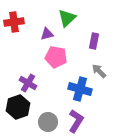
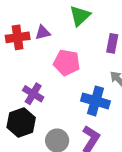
red cross: (14, 22) -> (18, 37), moved
purple triangle: (47, 34) -> (43, 33), moved

